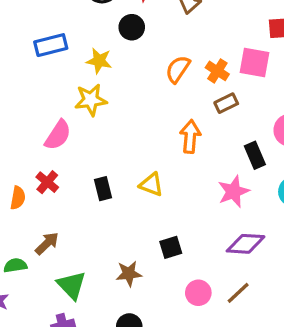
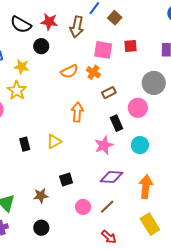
pink square: (254, 63) -> (103, 50), moved
orange semicircle: (178, 69) -> (69, 71), turned -150
yellow star: (91, 100) -> (17, 90), turned -30
brown rectangle: (226, 103) -> (109, 93), moved
yellow triangle: (151, 184) -> (54, 141), turned -49

